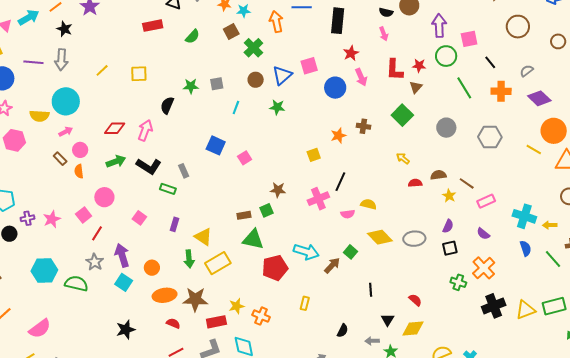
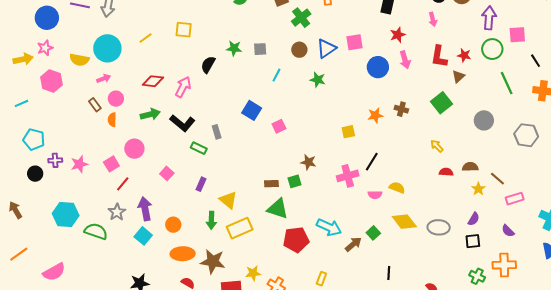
yellow line: (102, 70) -> (146, 38), moved
orange cross: (484, 268) -> (504, 265), turned 35

